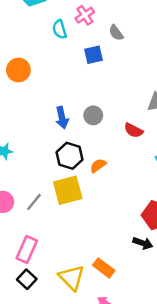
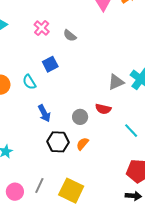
cyan semicircle: (60, 29) -> (29, 82), moved
blue square: (93, 55) -> (50, 64), moved
gray circle: (93, 115) -> (80, 117), moved
yellow square: (68, 190) -> (71, 191), moved, turned -35

